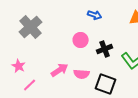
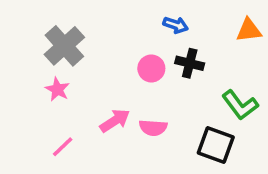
black cross: (105, 49) -> (190, 63), moved, turned 35
pink star: (19, 66) -> (57, 89), moved
black square: (106, 84) -> (216, 145), moved

